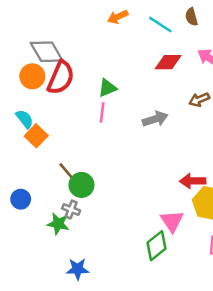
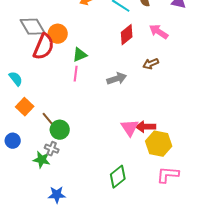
red diamond: (168, 62) -> (127, 35), turned -40
orange circle: (32, 76) -> (58, 34), moved
orange square: (36, 136) -> (25, 107), moved
pink triangle: (172, 221) -> (130, 128), moved

